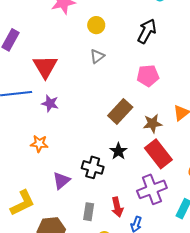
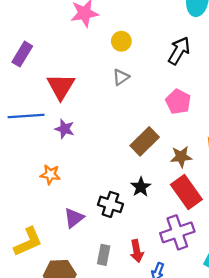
pink pentagon: (148, 76) -> (178, 102), turned 30

